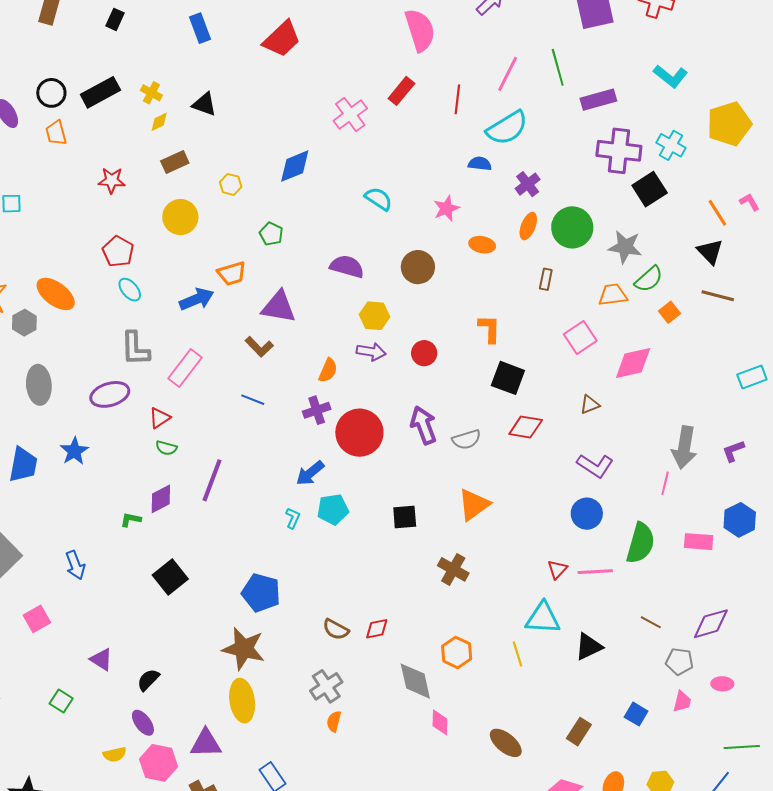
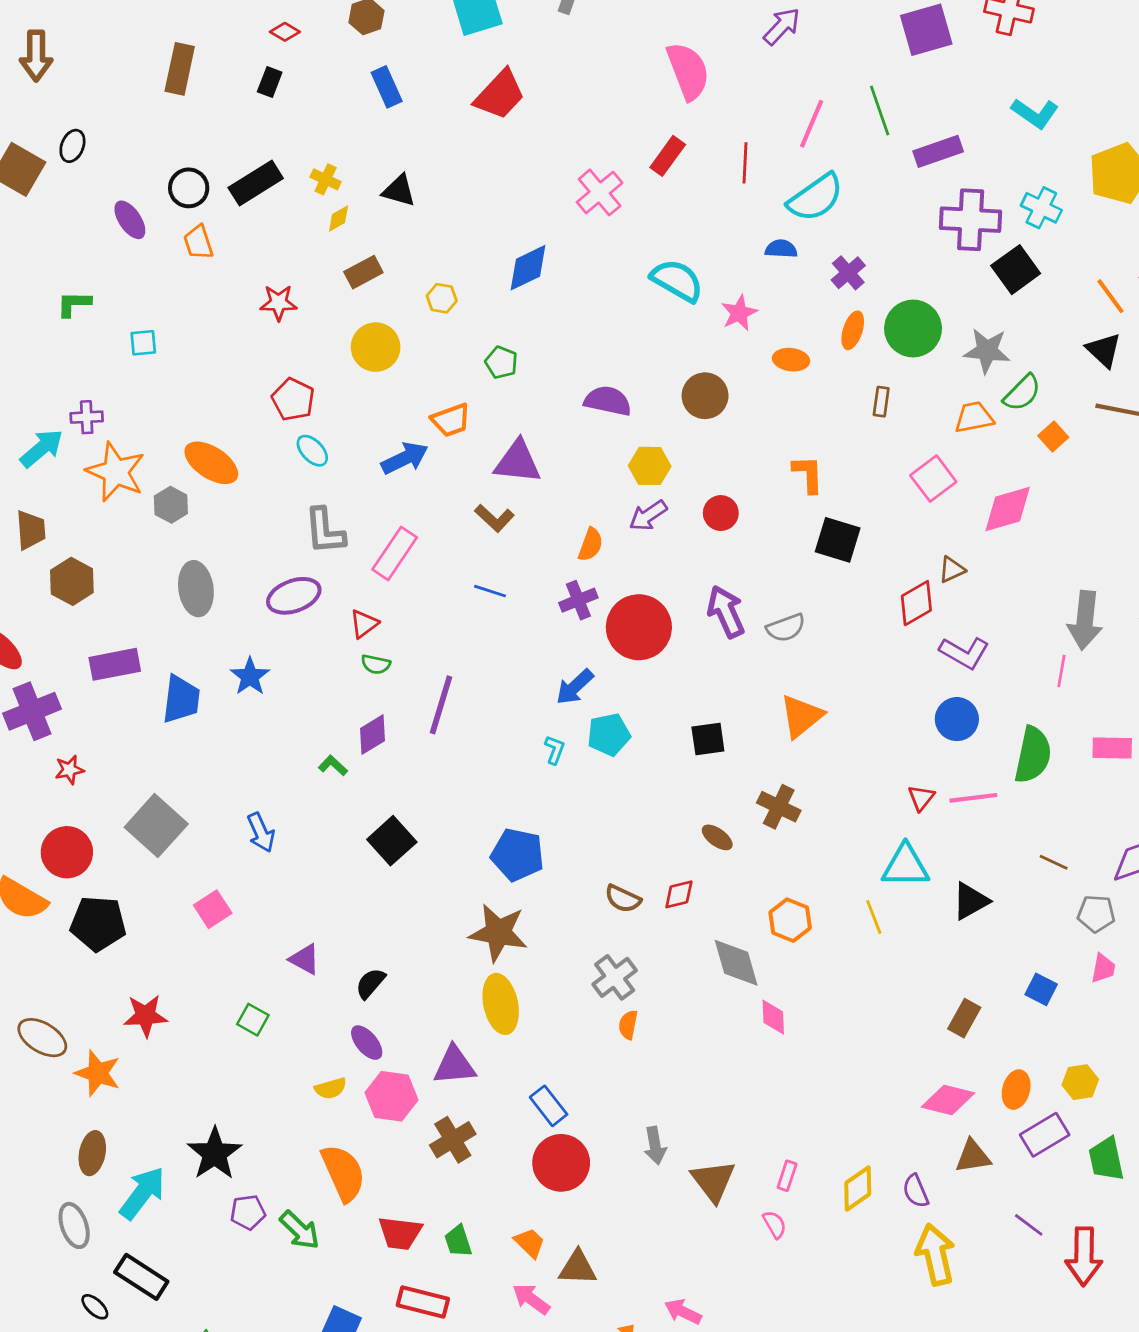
cyan semicircle: (379, 199) -> (677, 280), moved, size x1.4
purple arrow: (371, 352) -> (648, 515), turned 140
red diamond: (526, 427) -> (916, 603), moved, turned -36
green L-shape: (131, 520) -> (333, 765), turned 35
brown ellipse: (506, 743) -> (717, 837), moved, size x0.7

